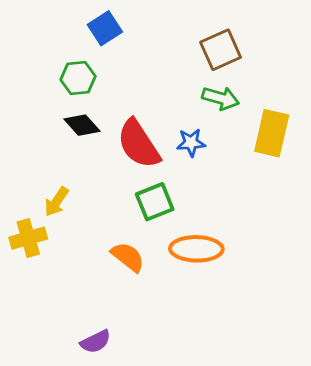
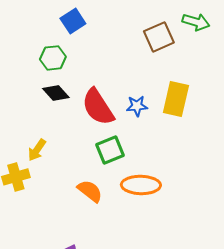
green arrow: (221, 98) -> (196, 22), moved
yellow rectangle: (272, 133) -> (176, 99), moved

